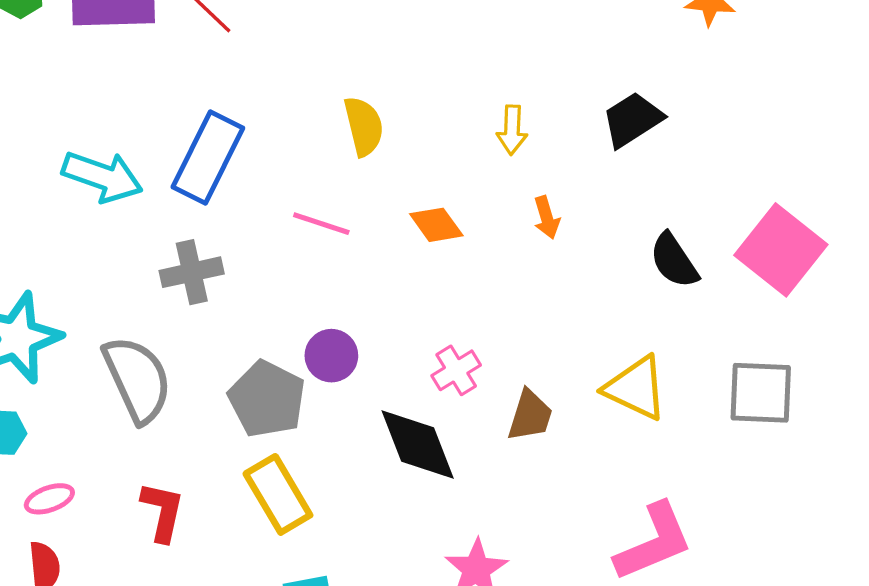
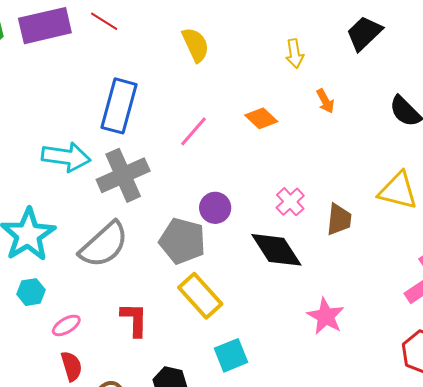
yellow semicircle: (364, 126) -> (196, 45), moved
cyan arrow: (102, 177) -> (66, 157), moved
pink line: (321, 224) -> (194, 131), turned -56
gray cross: (192, 272) -> (123, 175), size x1.4
gray semicircle: (137, 379) -> (104, 245), turned 84

